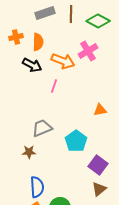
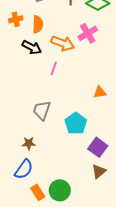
gray trapezoid: (42, 128) -> (42, 110), turned -50
brown star: (29, 152) -> (29, 143), moved
blue semicircle: (37, 187) -> (24, 169), moved, turned 40

